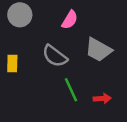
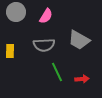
pink semicircle: (70, 20) -> (46, 16), moved
gray semicircle: (55, 56) -> (44, 45), turned -40

